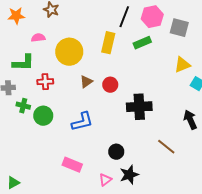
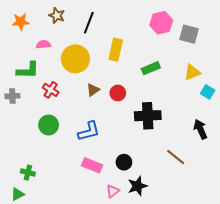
black line: (124, 17) -> (89, 23), moved
green rectangle: (142, 43) -> (151, 68), moved
red cross: (45, 82) -> (51, 90), turned 35
green cross: (23, 106) -> (28, 173), moved
pink rectangle: (72, 165) -> (92, 165), moved

